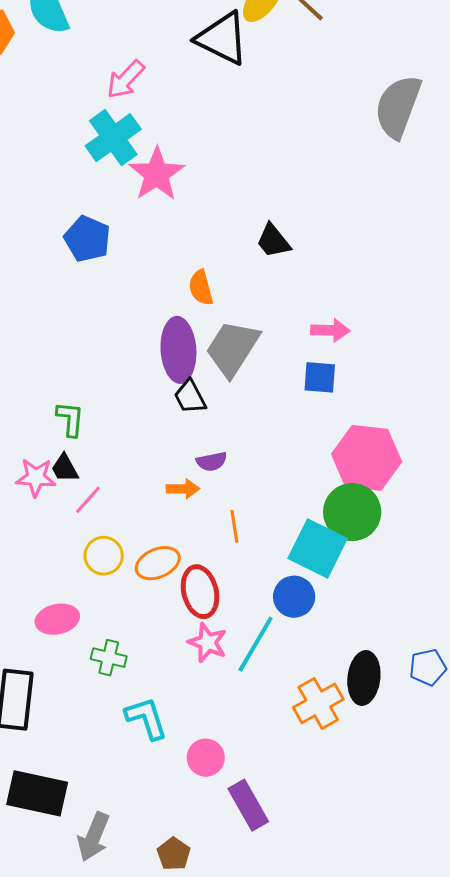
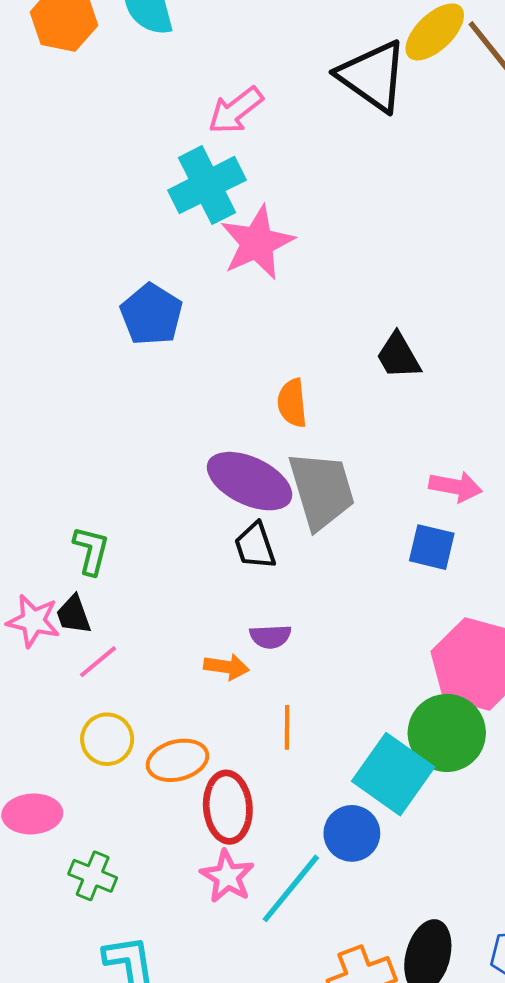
gray trapezoid: (232, 348) -> (322, 490), turned 122
purple ellipse: (178, 350) -> (250, 481), turned -70

